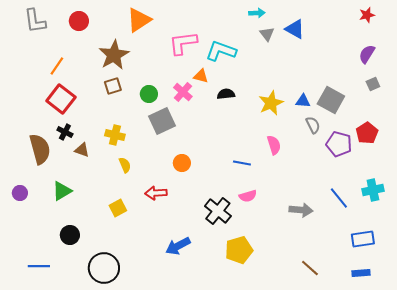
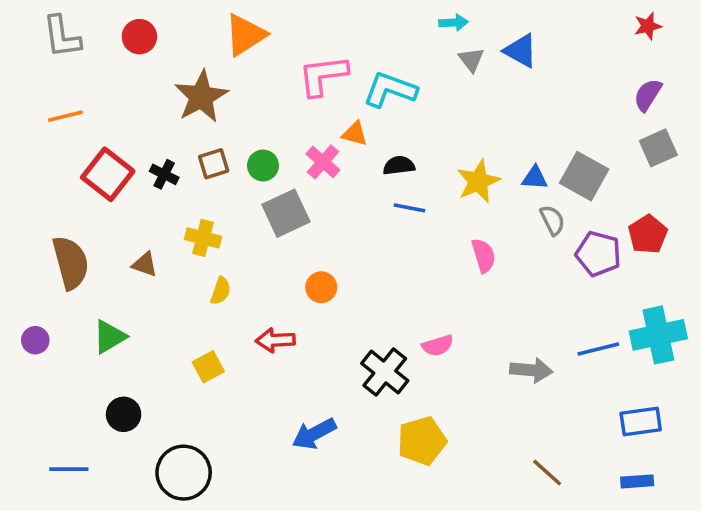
orange line: (57, 66) -> (65, 116), moved, turned 42
gray square: (373, 84) -> (658, 148), size x1.5
brown square: (113, 86) -> (214, 164), moved
black cross: (65, 132) -> (164, 174), moved
blue line: (242, 163) -> (409, 208), moved
yellow semicircle: (125, 165) -> (221, 291), turned 42
cyan cross: (373, 190) -> (658, 335), size x1.4
blue line: (339, 198) -> (598, 349), turned -65

